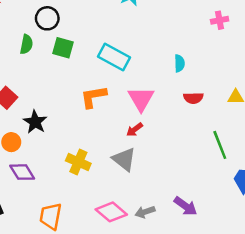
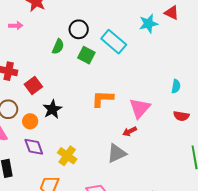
cyan rectangle: (114, 57) -> (114, 42), moved
gray triangle: (124, 159) -> (117, 153), turned 45
yellow cross: (78, 162) -> (67, 156), moved

